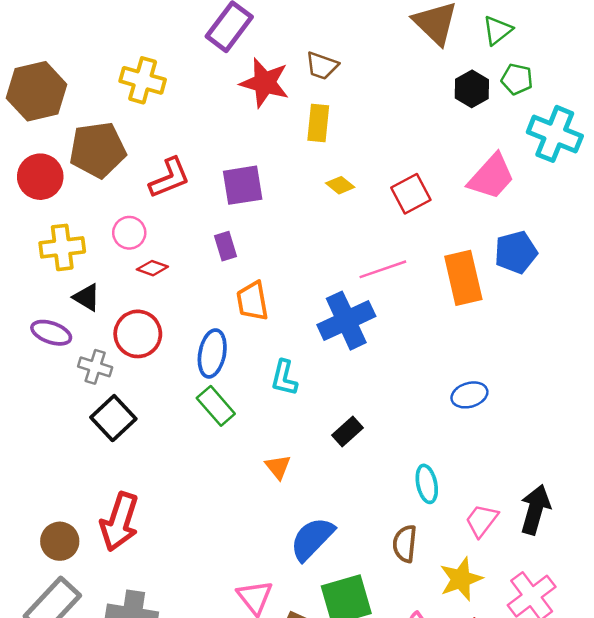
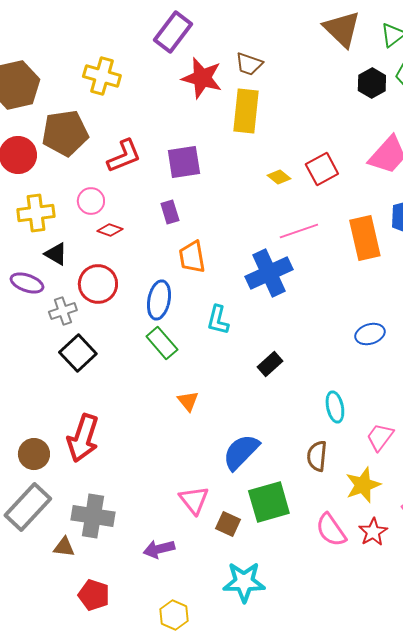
yellow rectangle: (318, 123) -> (246, 111), size x1.4
yellow diamond: (340, 185) -> (279, 177), moved
gray cross: (95, 367) -> (63, 311), turned -36
orange triangle: (278, 467) -> (188, 401), moved

